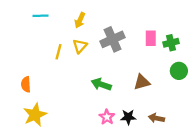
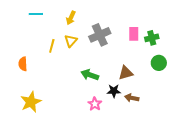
orange semicircle: (26, 84) -> (23, 64), moved
black star: (128, 117) -> (114, 91), moved
brown arrow: (156, 118) -> (132, 98), moved

